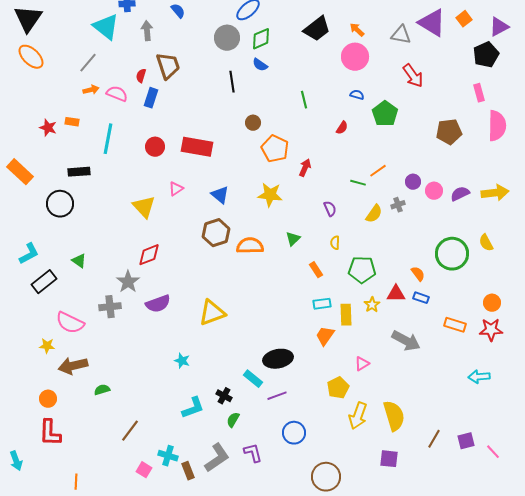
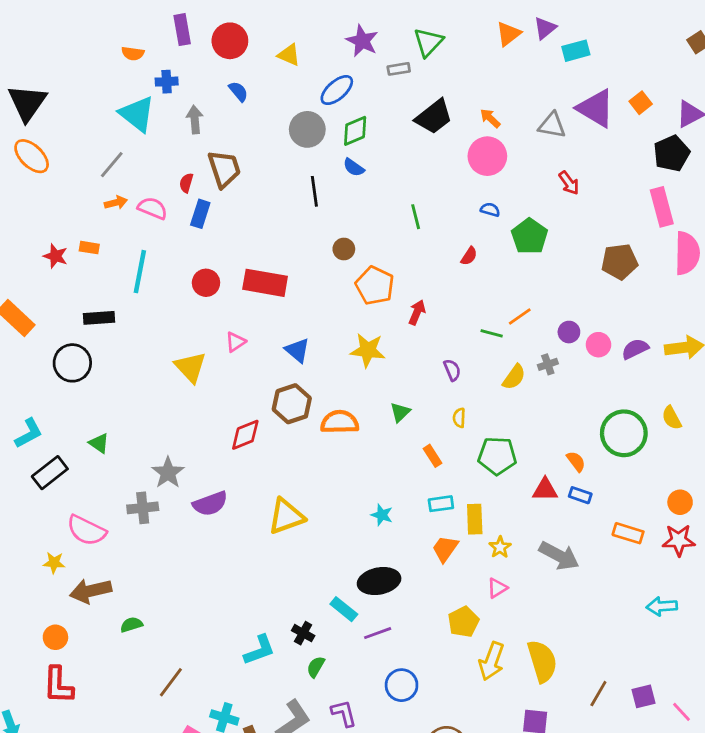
red arrow: (413, 76) -> (569, 183), size x0.7
pink rectangle: (479, 93) -> (662, 207), size x1.5
red diamond: (149, 255) -> (245, 435), moved
yellow star: (372, 305) -> (500, 547), moved
cyan star: (182, 361) -> (382, 515), moved

